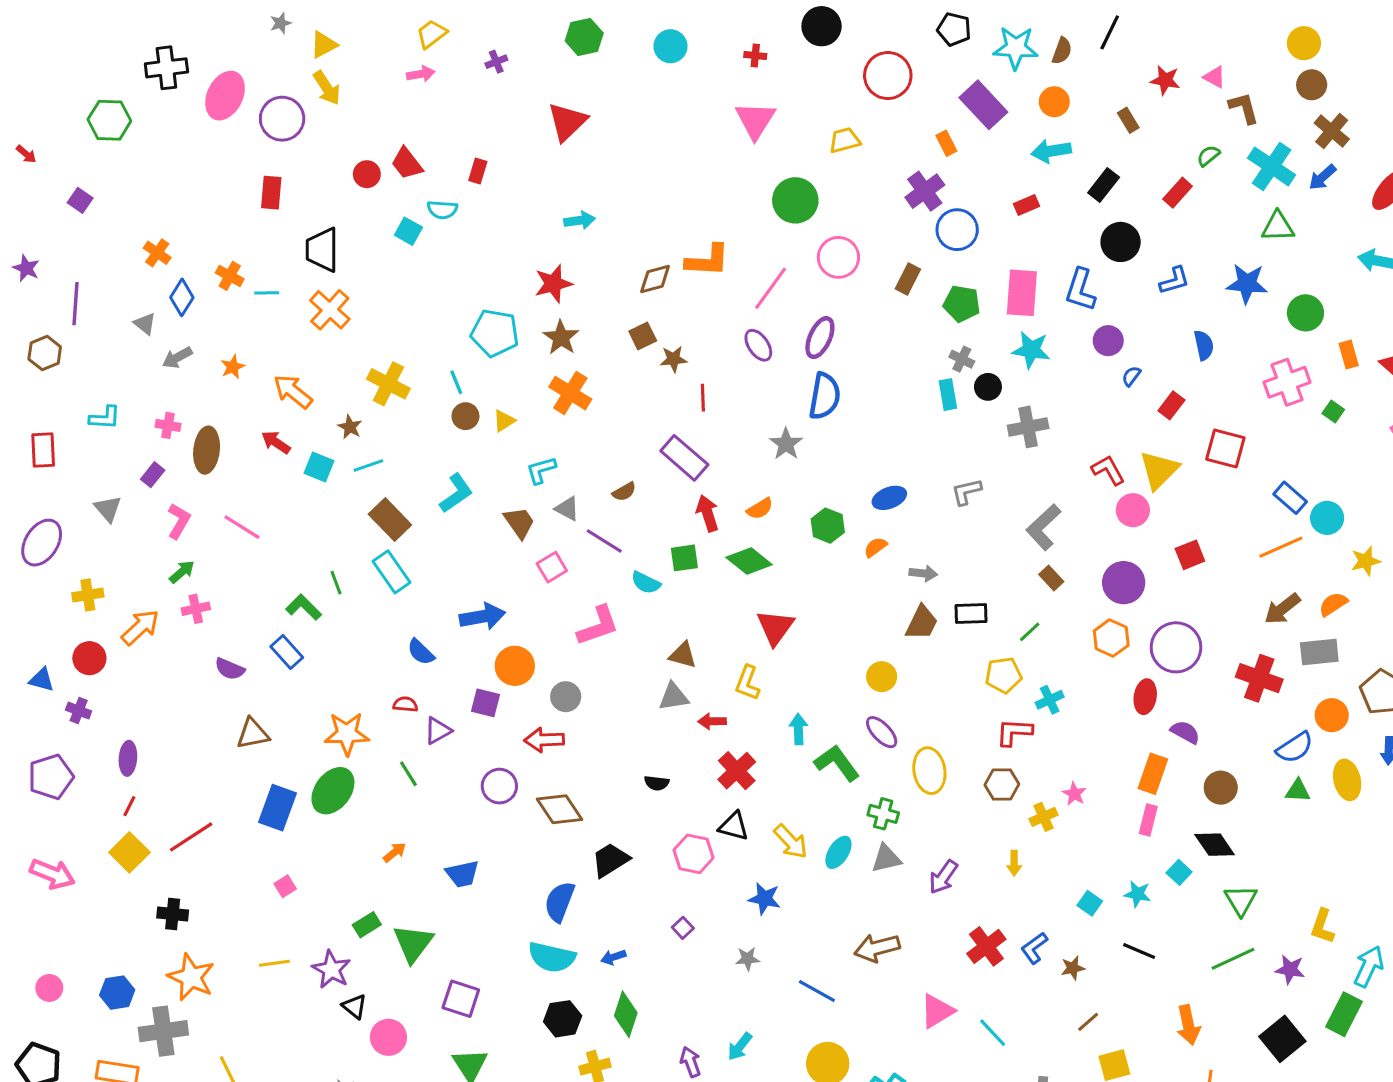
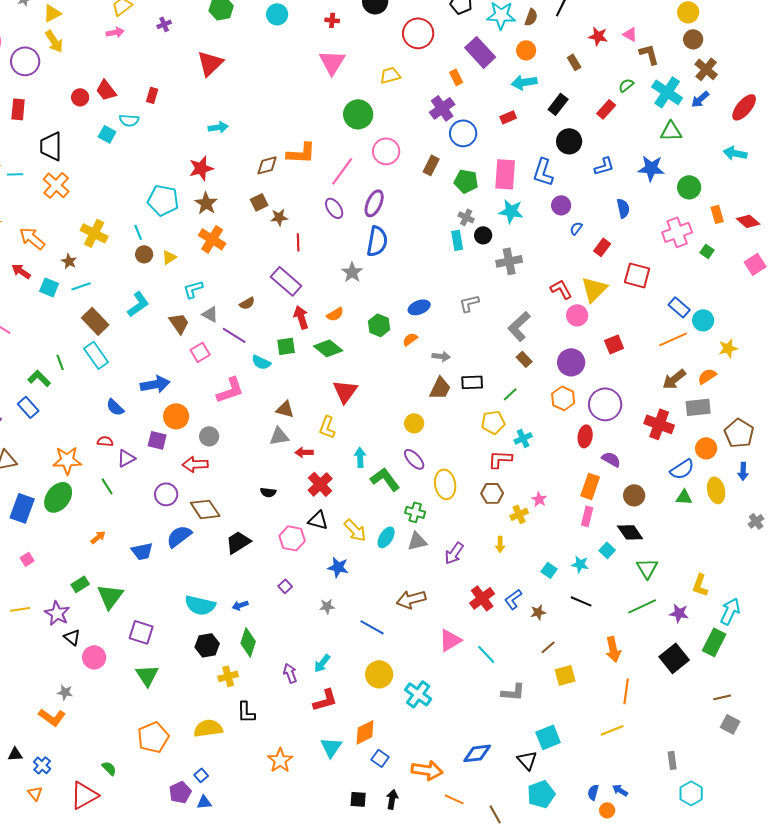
blue semicircle: (559, 902) -> (179, 536), moved, turned 32

